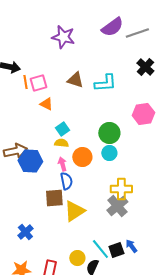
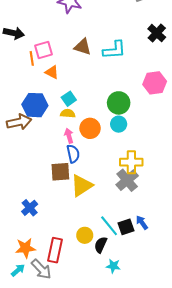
orange line: (25, 82) -> (32, 58), moved
blue hexagon: (30, 161) -> (35, 105), moved

